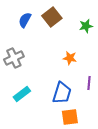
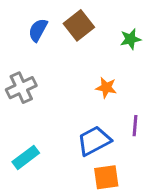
blue trapezoid: (62, 93) -> (94, 141), turned -135
cyan rectangle: (22, 94) -> (26, 157), moved

